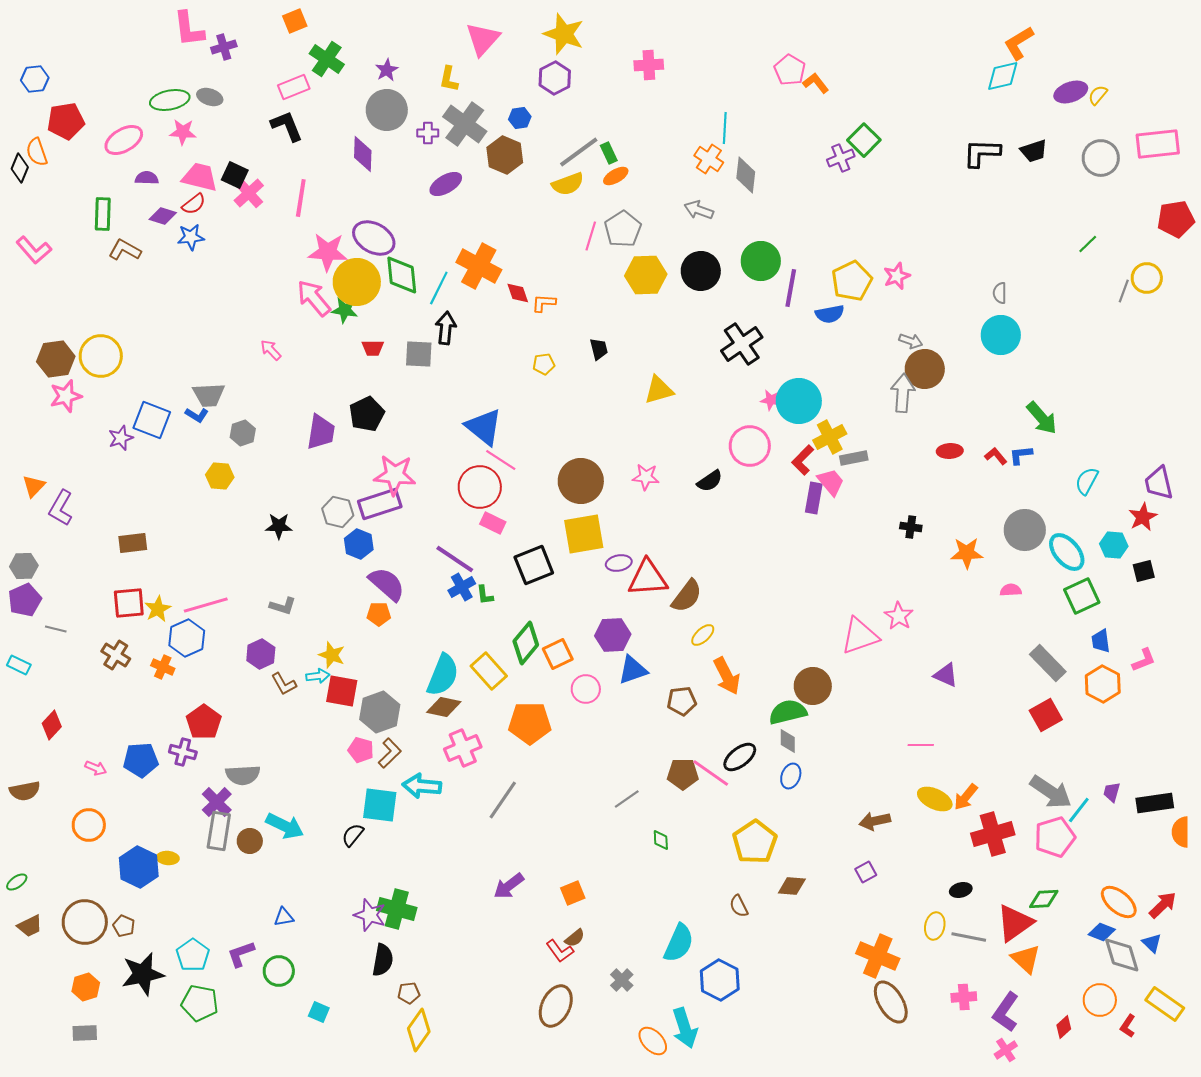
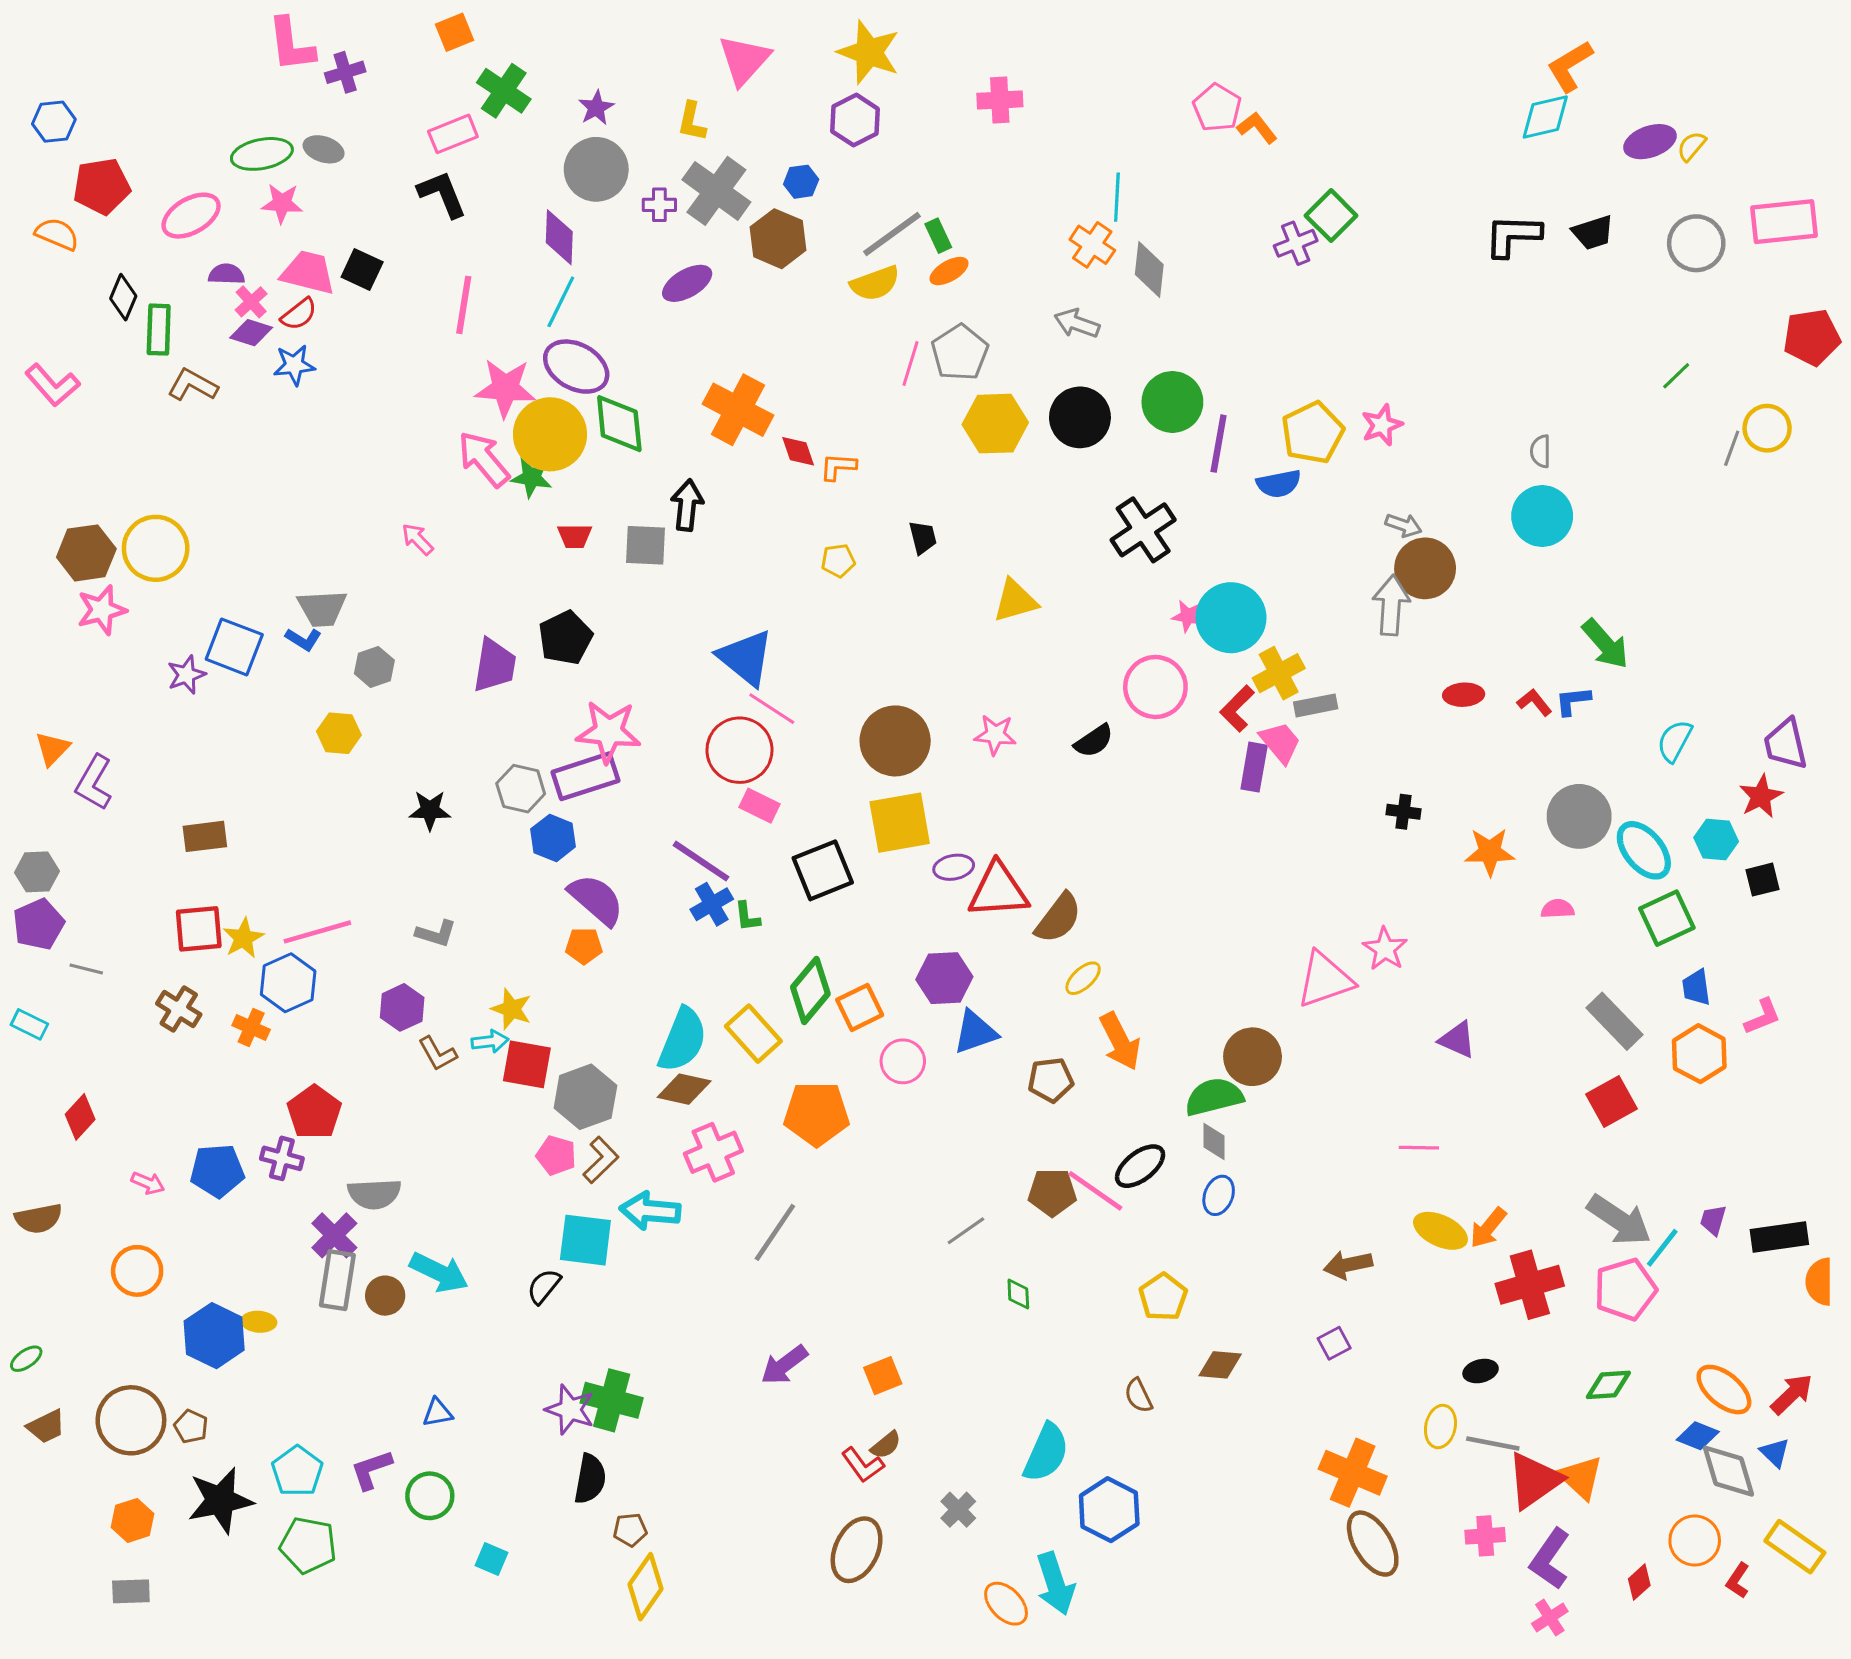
orange semicircle: (37, 152) -> (57, 234), turned 132
black diamond: (20, 168) -> (123, 297), moved
pink cross: (249, 193) -> (251, 302), moved, size x0.7
cyan line: (439, 288) -> (561, 302), moved
yellow pentagon: (755, 842) -> (1163, 1297), size x0.7
red triangle: (1015, 923) -> (1534, 1480), moved

